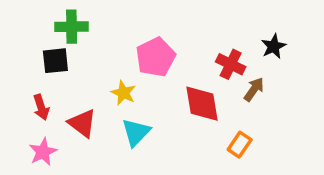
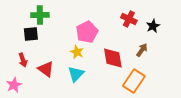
red cross: (231, 64) -> (129, 19), moved
yellow star: (123, 93) -> (77, 52), moved
orange rectangle: (240, 145) -> (134, 81), size x1.6
pink star: (43, 152) -> (14, 85), moved

